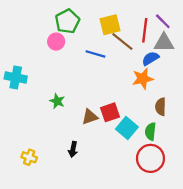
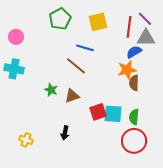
pink circle: (56, 42) -> (16, 37), moved
brown line: (122, 42) -> (76, 66), moved
brown semicircle: (161, 107) -> (134, 83), moved
red square: (110, 112) -> (98, 112), moved
brown triangle: (90, 117) -> (72, 96), moved
cyan square: (127, 128) -> (113, 114), turned -36

